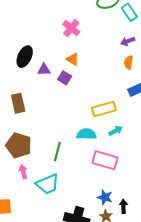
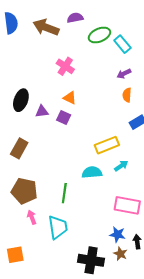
brown rectangle: (18, 103) -> (19, 148), turned 48
pink rectangle: (105, 160) -> (127, 205), moved
cyan trapezoid: (48, 184) -> (58, 227), turned -70

